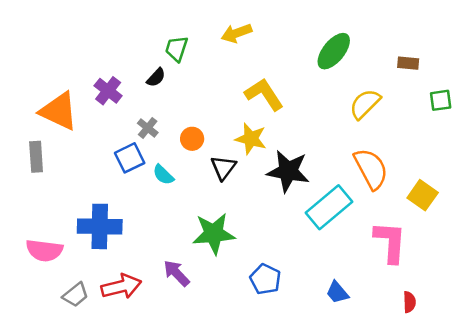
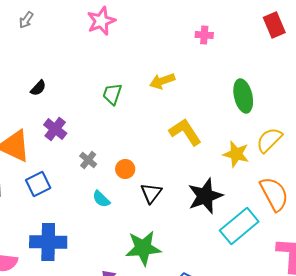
green ellipse: (334, 51) -> (243, 96), turned -52
black semicircle: (156, 78) -> (38, 88), moved
yellow star: (251, 139) -> (236, 154), moved
blue square: (130, 158) -> (38, 184), moved
black star: (288, 171) -> (205, 196), turned -30

